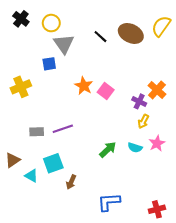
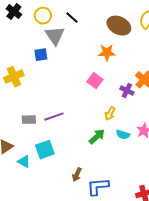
black line: (100, 37) -> (72, 18), moved
orange star: (84, 86) -> (107, 53), moved, turned -30
yellow arrow: (143, 121) -> (110, 114), moved
brown arrow: (71, 182) -> (77, 175), moved

